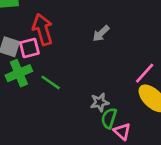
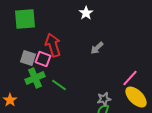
pink square: (29, 48) -> (43, 59), turned 35
gray star: (100, 102) -> (104, 99), moved

